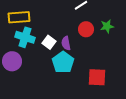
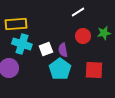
white square: (49, 42) -> (46, 49), turned 32
red square: (97, 77) -> (94, 70), moved

